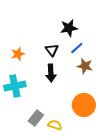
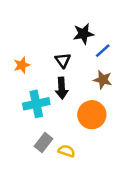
blue line: (77, 48) -> (103, 51), moved
cyan cross: (15, 86) -> (36, 104), moved
orange circle: (84, 105) -> (92, 115), moved

